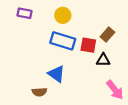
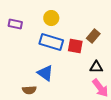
purple rectangle: (24, 13) -> (15, 24), moved
black triangle: (103, 60) -> (96, 67), moved

